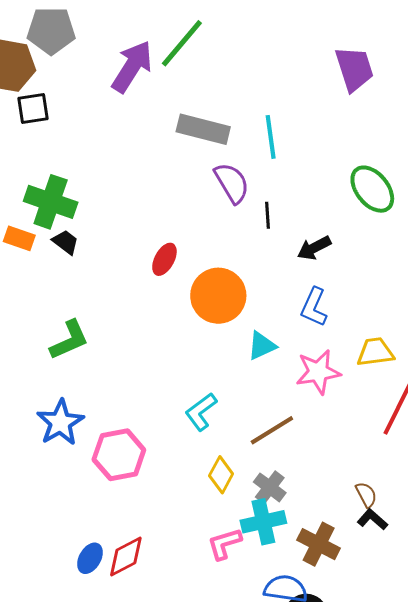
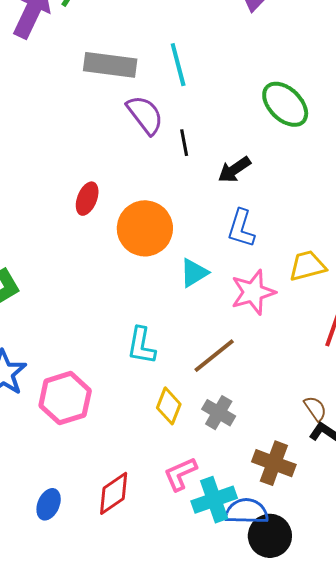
cyan L-shape: (201, 412) -> (141, 346), turned -36
cyan cross: (263, 522) -> (214, 500), moved
red diamond: (126, 557) -> (114, 493), moved

